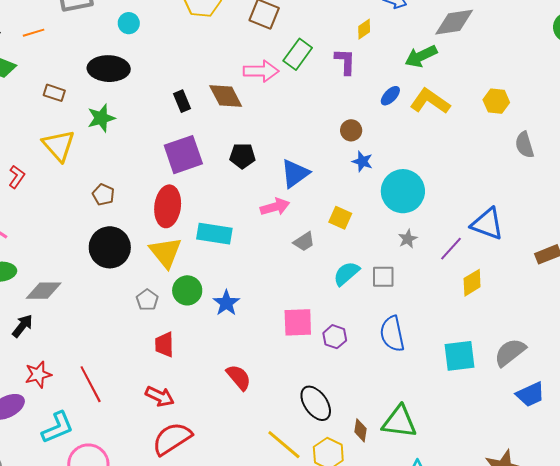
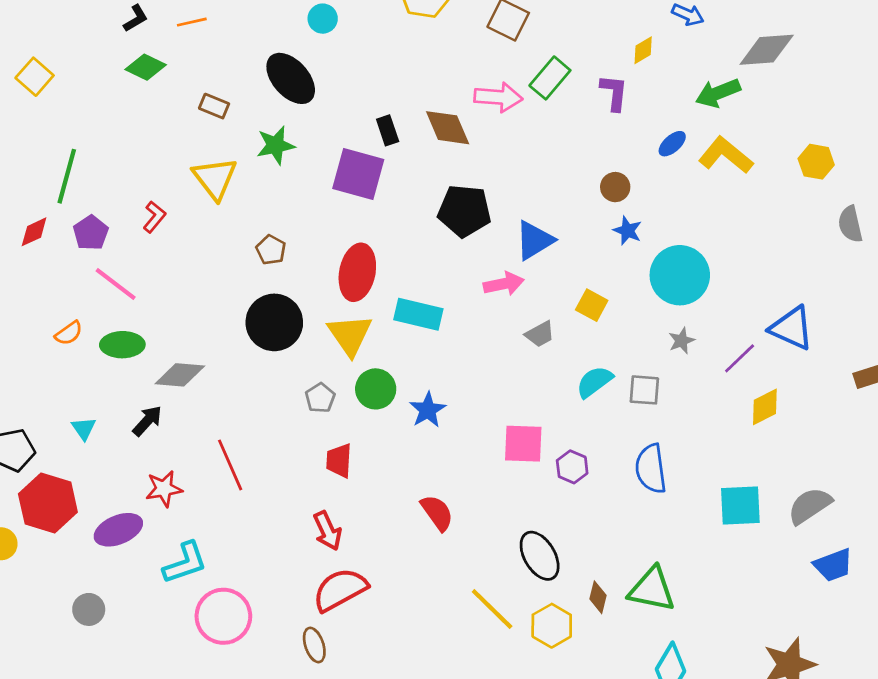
black ellipse: (109, 69) -> (291, 78), turned 42
purple square: (183, 155) -> (358, 174), moved, turned 30
black pentagon: (242, 156) -> (464, 211), size x1.5
red line: (91, 384) -> (230, 465), moved
red arrow: (160, 396) -> (327, 531), turned 36

